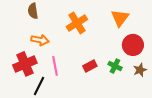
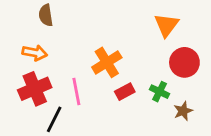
orange cross: (77, 23) -> (107, 62), moved
orange arrow: (40, 40) -> (35, 53), moved
brown star: (140, 70) -> (183, 111), moved

